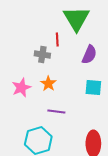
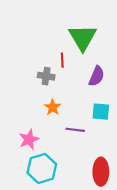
pink star: (21, 88) -> (29, 139), moved
purple line: (56, 112) -> (75, 130), moved

